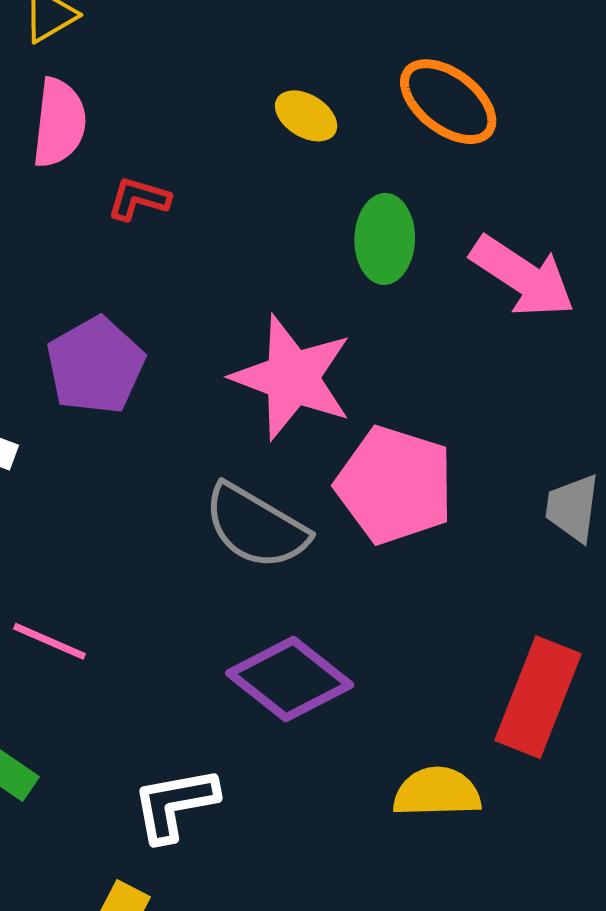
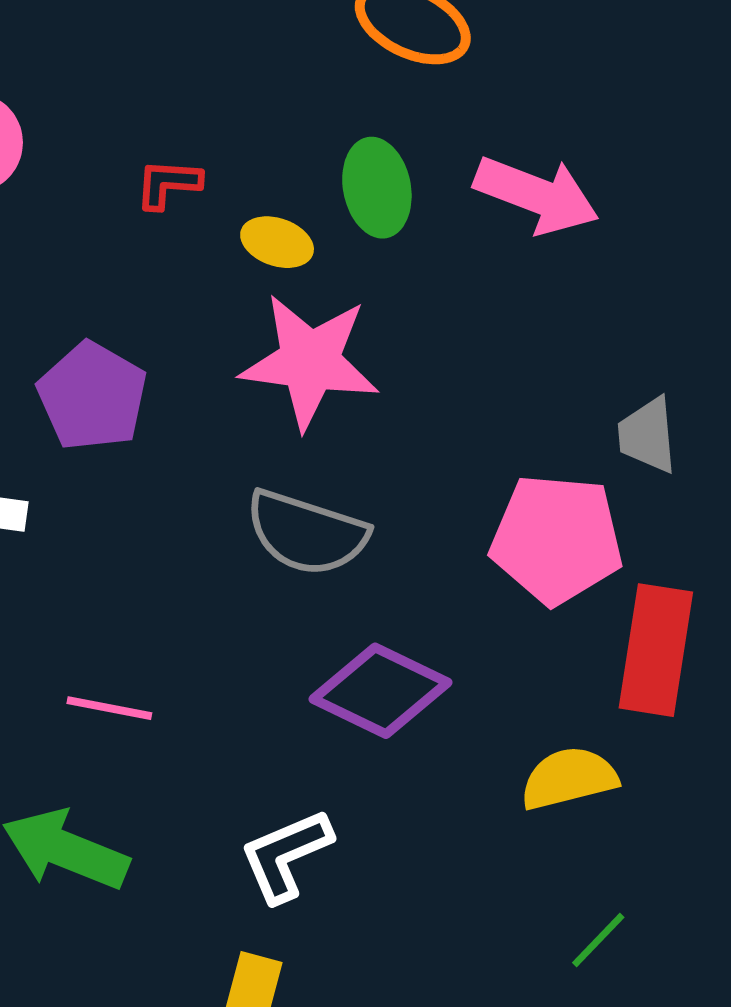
yellow ellipse: (306, 116) -> (277, 242), moved
red L-shape: (139, 199) -> (168, 184), moved
pink pentagon: (395, 485) -> (557, 539), moved

